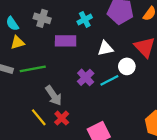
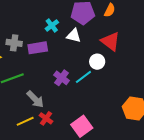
gray cross: (42, 18) -> (14, 43), moved
white triangle: (105, 48) -> (74, 36), moved, turned 35
yellow line: (39, 117) -> (25, 121), turned -66

